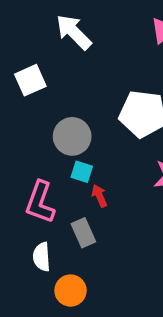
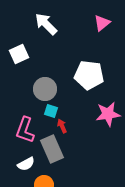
gray rectangle: (83, 233) -> (52, 149), size x1.5
white semicircle: (42, 257) -> (26, 164), turned -114

